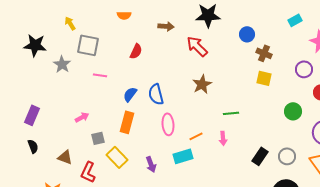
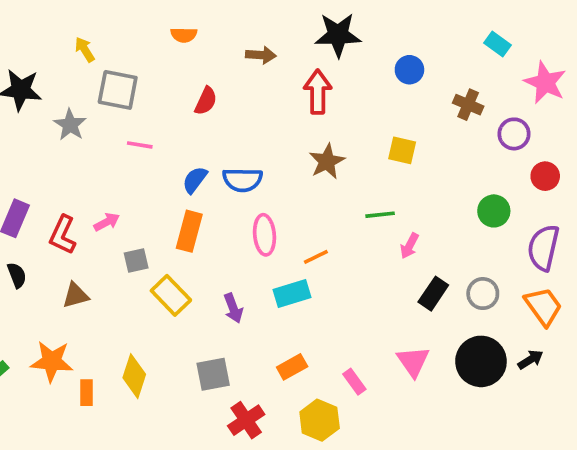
cyan rectangle: (295, 20) -> (497, 44), turned 64
red arrow: (197, 46) -> (318, 92), turned 45
brown cross: (264, 53) -> (468, 105), moved
yellow square: (264, 78) -> (402, 150), moved
blue semicircle: (156, 94) -> (242, 180), turned -75
pink arrow: (223, 138) -> (409, 246), moved, turned 32
brown triangle: (65, 157) -> (76, 295), turned -35
red L-shape: (88, 172) -> (63, 235), moved

